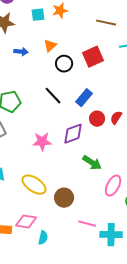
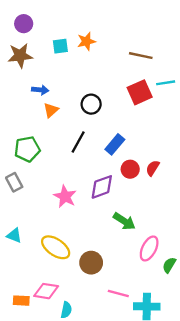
orange triangle: (50, 46) -> (51, 110), moved
red square: (93, 57) -> (140, 92), moved
black line: (53, 96) -> (78, 142), turned 72
pink star: (42, 142) -> (65, 196), turned 30

